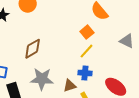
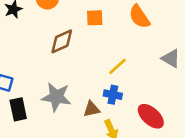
orange square: (87, 32) -> (95, 18), moved, turned 32
brown diamond: (33, 49) -> (62, 41), moved

